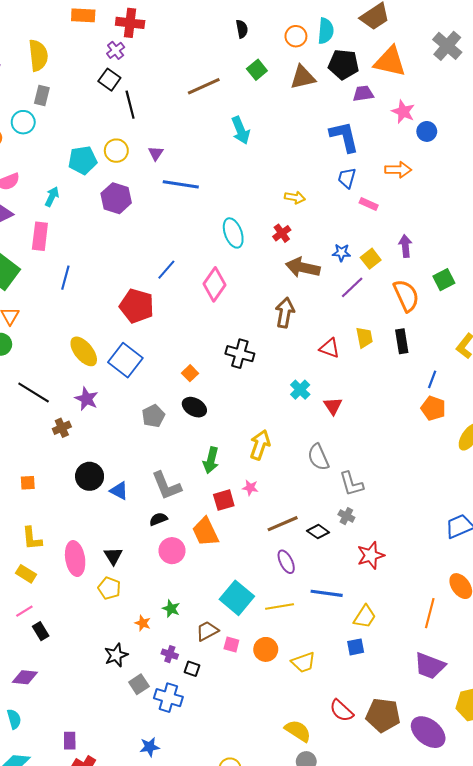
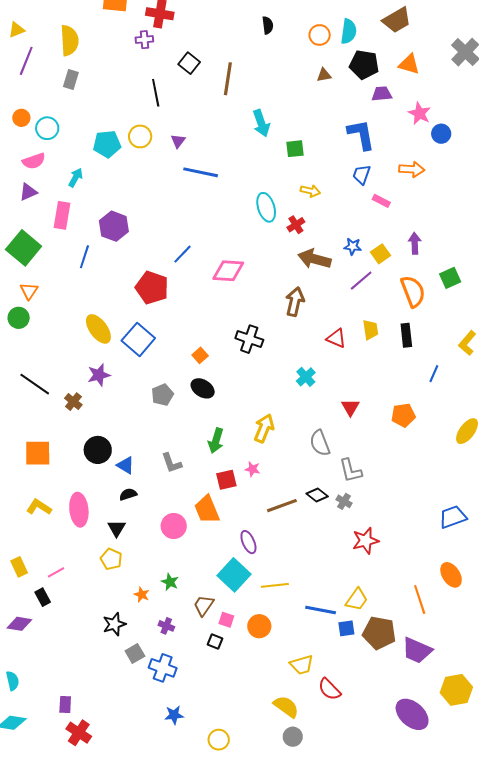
purple cross: (116, 50) -> (144, 40), turned 30
orange triangle: (390, 62) -> (409, 64), size x0.7
green square: (257, 70) -> (295, 149), moved, turned 30
brown triangle: (303, 77) -> (324, 75), size x0.6
black square: (109, 80) -> (189, 63), moved
brown line: (204, 86) -> (228, 79), turned -60
cyan circle: (23, 122) -> (47, 128), moved
purple hexagon: (116, 198) -> (114, 226), moved
cyan ellipse: (233, 233) -> (266, 207), moved
pink diamond: (214, 284) -> (228, 271), turned 56
black line: (34, 393) -> (35, 384), moved
purple star: (87, 399) -> (99, 375), turned 30
red triangle: (333, 406) -> (350, 407), moved
orange pentagon: (433, 408) -> (403, 415), moved, turned -30
brown cross: (62, 428) -> (73, 402), turned -30
orange square: (28, 483) -> (38, 453), size x1.8
gray L-shape: (166, 486) -> (172, 463), size x0.7
black semicircle: (158, 519) -> (128, 494), moved
black diamond: (318, 532) -> (317, 495), moved
yellow L-shape: (32, 538) -> (39, 507), turned 125
pink ellipse: (75, 559) -> (79, 510), moved
purple ellipse: (286, 562) -> (248, 542), moved
yellow rectangle: (26, 574) -> (19, 567), moved, turned 30
blue line: (327, 593) -> (321, 610), moved
pink line: (24, 611) -> (56, 572), moved
orange line: (430, 613) -> (420, 599), turned -36
brown trapezoid: (207, 631) -> (204, 605), turned -30
yellow trapezoid: (303, 662) -> (302, 665), moved
black square: (192, 669) -> (215, 642), moved
purple diamond: (25, 677) -> (19, 624), moved
brown pentagon: (383, 715) -> (379, 633), moved
blue star: (150, 747) -> (174, 715), moved

